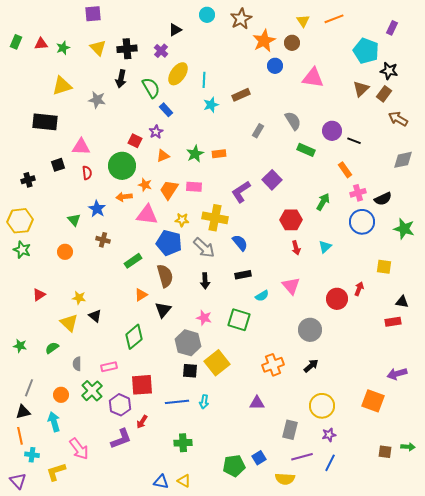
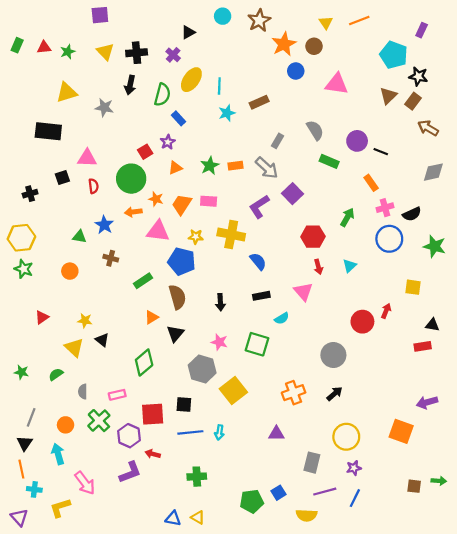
green semicircle: (151, 88) -> (162, 95), turned 45
red square: (135, 141) -> (145, 152), turned 32
green triangle: (74, 220) -> (80, 237), turned -40
gray arrow: (204, 248) -> (267, 168), moved
pink triangle: (291, 286) -> (303, 292), moved
black square: (190, 371) -> (184, 404), moved
black triangle: (23, 412) -> (25, 443), turned -42
red arrow: (142, 422) -> (153, 454), turned 72

